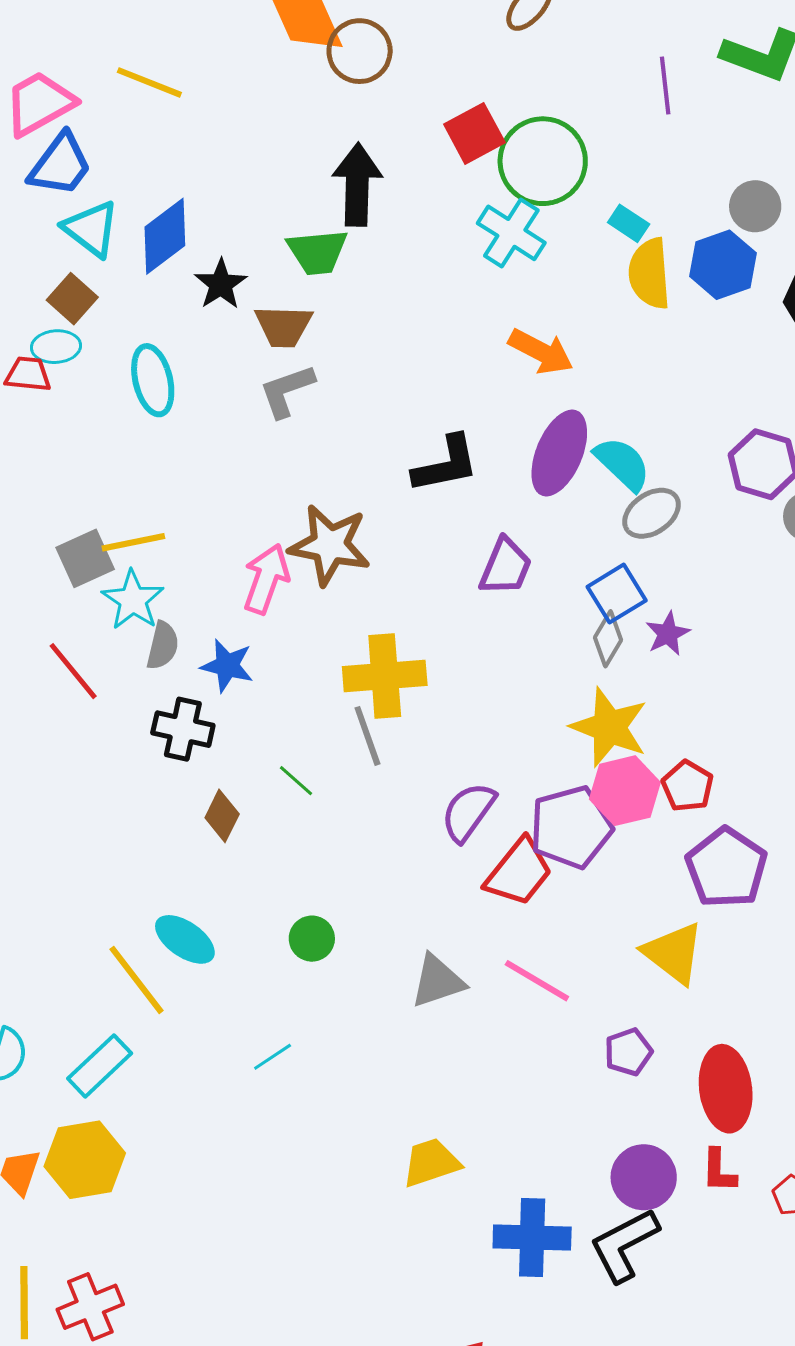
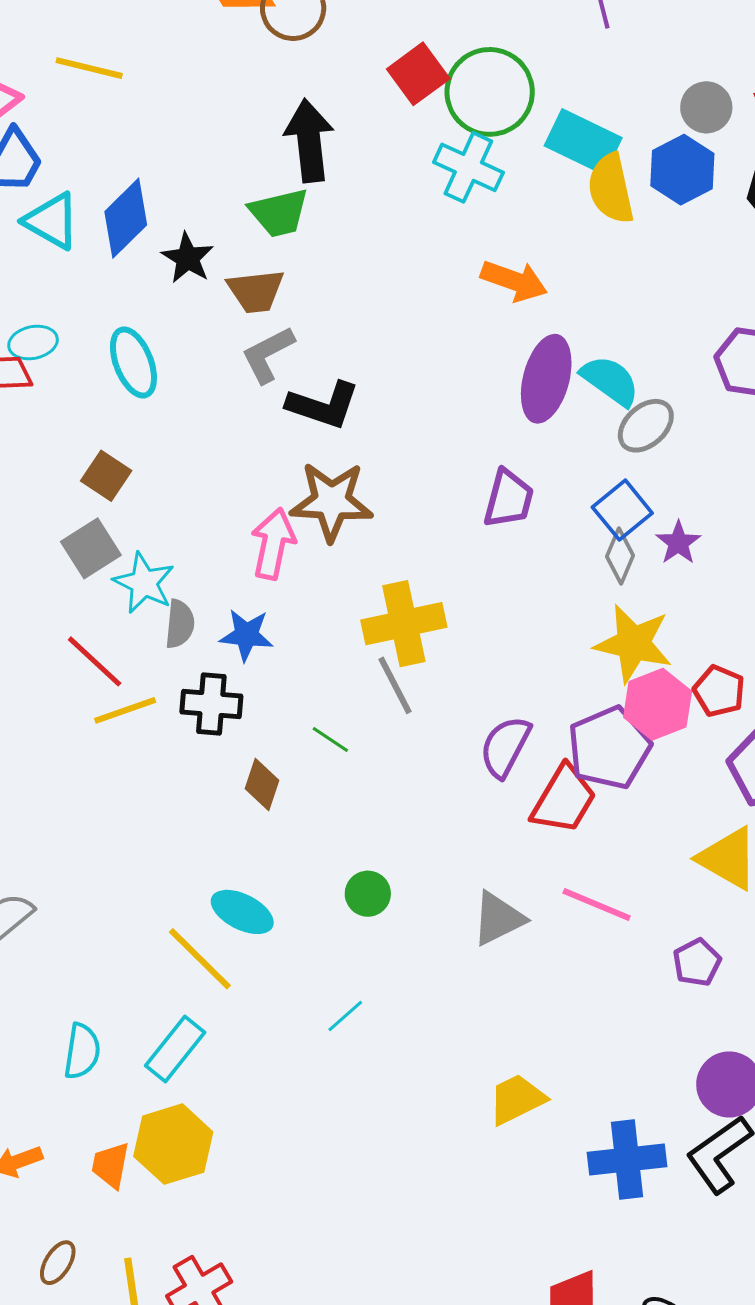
cyan rectangle: (629, 223) -> (583, 142), size x1.8
brown square: (72, 299) -> (106, 476), moved
black L-shape: (446, 464) -> (323, 405), moved, turned 38
yellow line: (133, 542) -> (125, 710), moved

